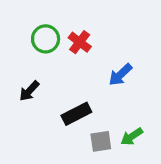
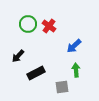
black rectangle: (76, 114) -> (36, 73), moved
green arrow: (132, 137) -> (76, 70), moved, turned 120

